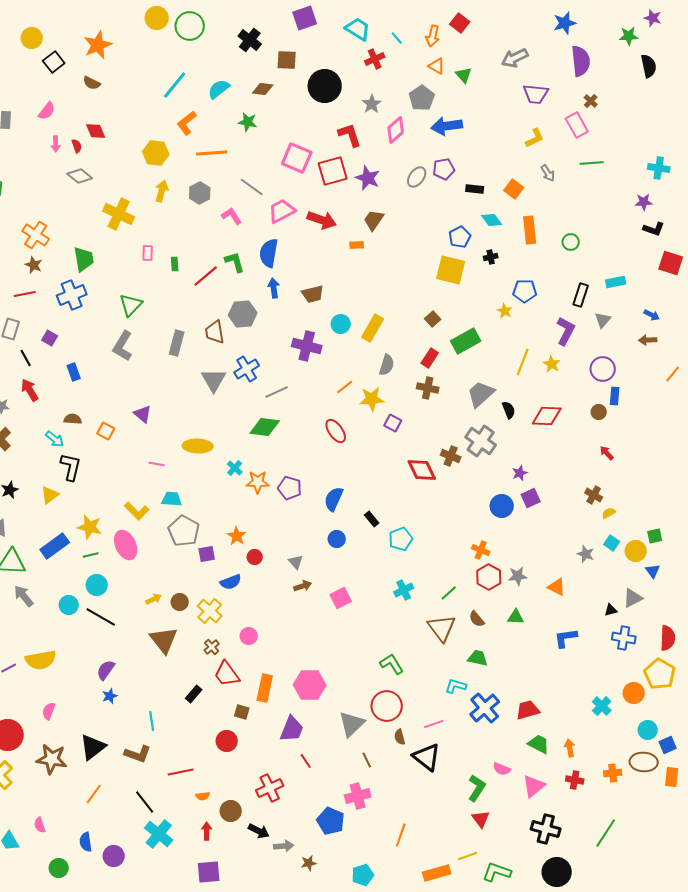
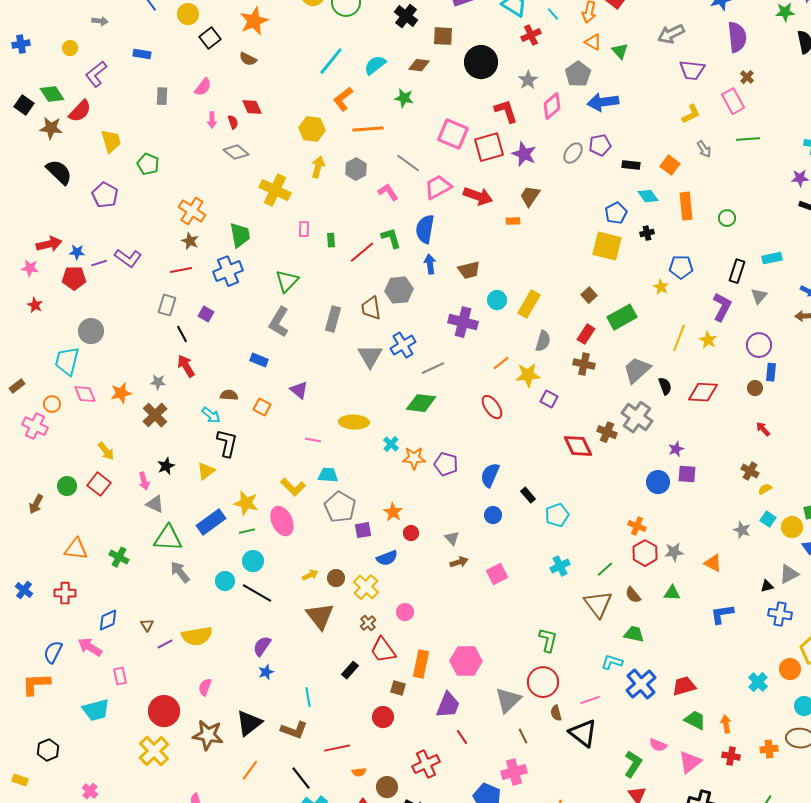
blue rectangle: (74, 372) -> (259, 360), moved, turned -48
purple square: (531, 498) -> (687, 474), turned 30
green L-shape: (392, 664) -> (548, 640), turned 45

